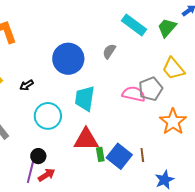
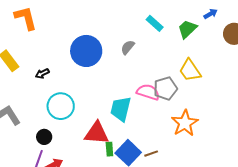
cyan rectangle: (134, 25) -> (155, 23), size x0.7
cyan trapezoid: (85, 99) -> (121, 109), moved
brown line: (142, 155) -> (151, 154), turned 72
black circle: (38, 156) -> (44, 137), moved

